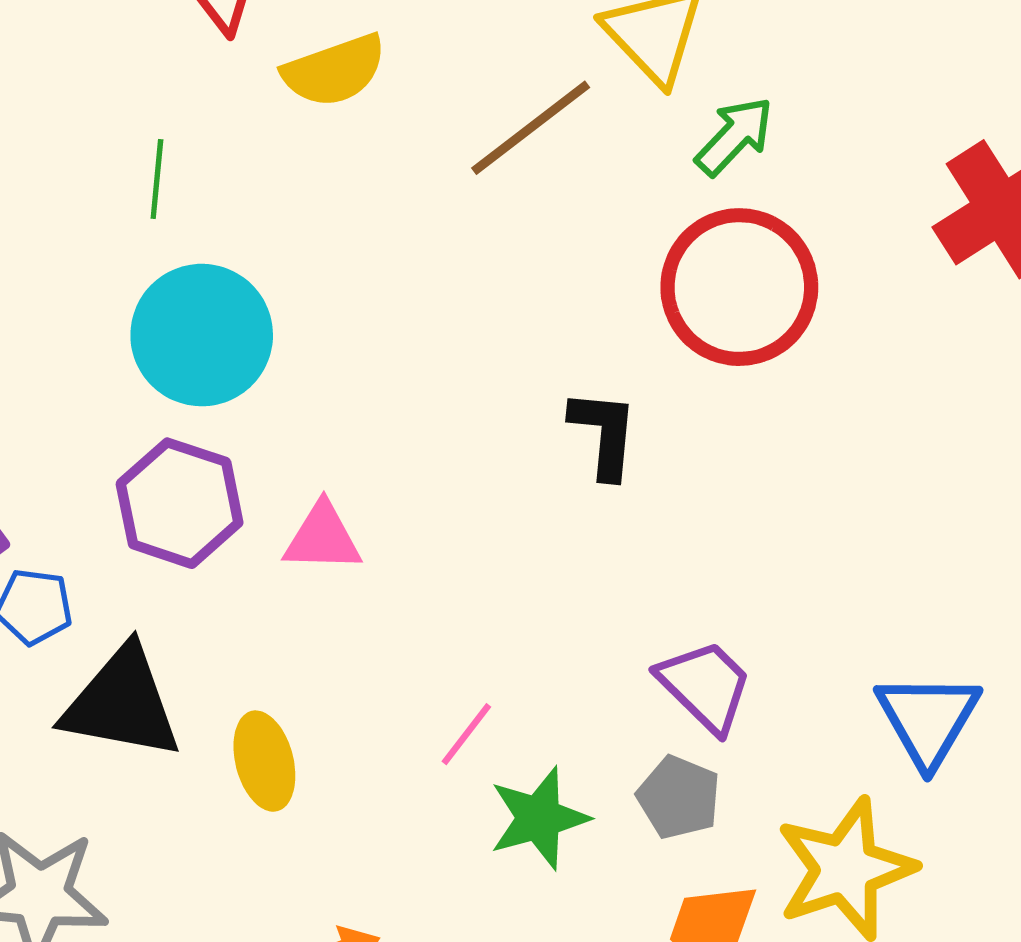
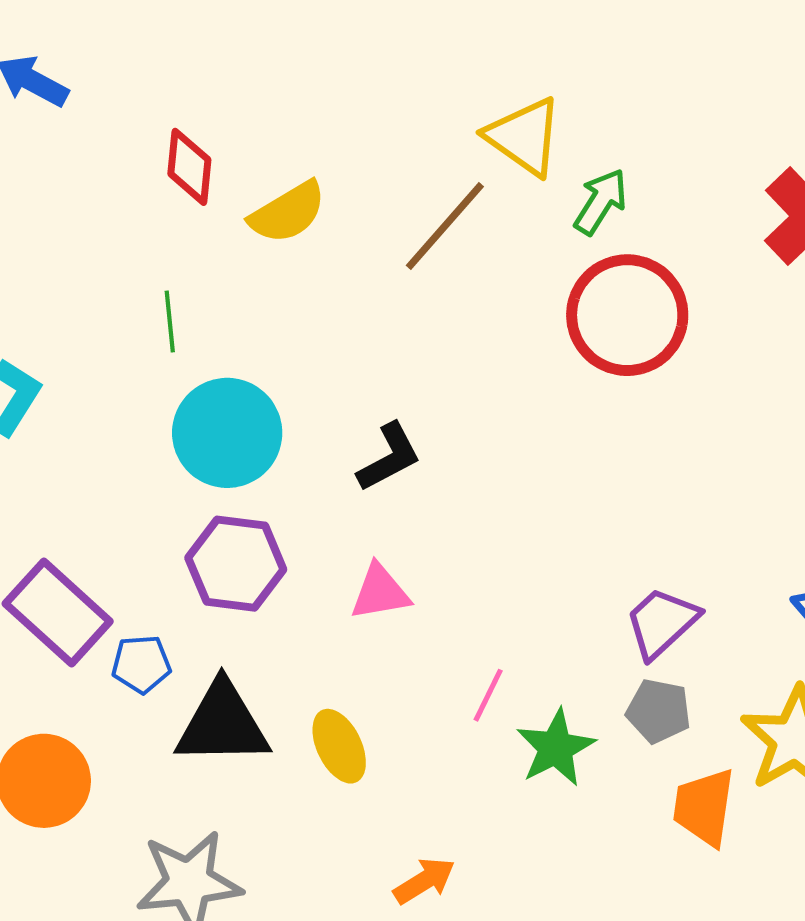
black L-shape: (604, 434) -> (389, 457), moved, turned 68
pink triangle: (323, 538) -> (380, 592), moved
purple trapezoid: (705, 686) -> (662, 623), turned -76

